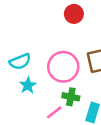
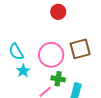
cyan semicircle: (20, 62) -> (16, 52), turned 84

